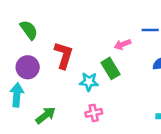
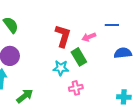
red L-shape: (64, 55) -> (63, 36), moved
pink cross: (94, 113) -> (76, 88), moved

